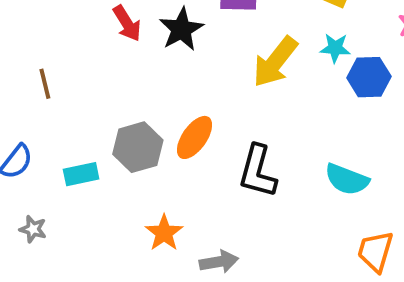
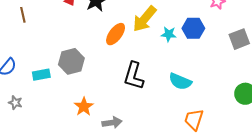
cyan star: (335, 48) -> (169, 34), moved
brown line: (45, 84) -> (23, 15), moved
orange ellipse: (195, 137) -> (116, 34), moved

